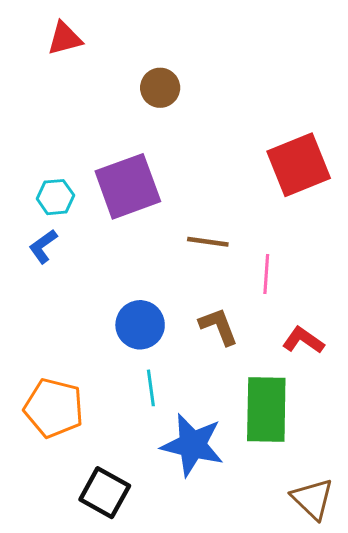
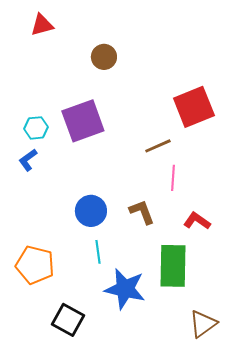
brown line: (208, 242) -> (158, 146), moved, turned -32
brown triangle: (312, 499) -> (203, 324), turned 40

